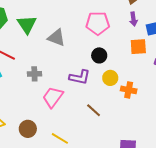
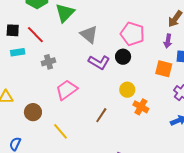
black circle: (99, 55) -> (123, 57), moved
gray cross: (34, 74) -> (48, 62), moved, turned -32
purple L-shape: (80, 77) -> (99, 62), moved
brown line: (94, 110) -> (101, 115), turned 63

